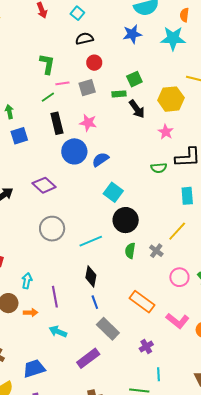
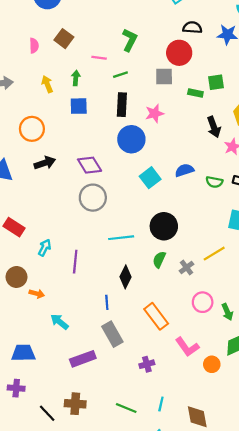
black semicircle: (84, 39) -> (192, 28), moved
red circle: (94, 63) -> (179, 53), size x1.5
pink line: (62, 83) -> (99, 58), moved
black arrow: (137, 109) -> (214, 127), moved
pink star: (88, 123) -> (154, 113), turned 30
blue semicircle: (100, 160) -> (184, 170), moved
cyan square: (113, 192) -> (150, 178), moved
gray circle: (52, 229) -> (93, 198), moved
black diamond: (91, 276) -> (125, 277), moved
cyan arrow: (27, 281) -> (45, 248), moved
purple line: (55, 297) -> (75, 262), moved
cyan line: (159, 374) -> (161, 404), moved

